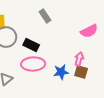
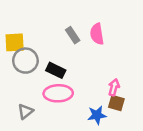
pink semicircle: (89, 31) -> (97, 34), moved, turned 108
blue star: (61, 72) -> (97, 115), moved

